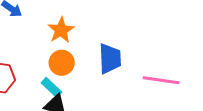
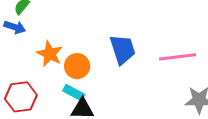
orange star: (61, 30) -> (50, 54), moved

